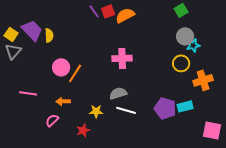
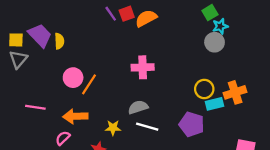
yellow square: (11, 34) -> (16, 40), turned -32
cyan star: (193, 45) -> (220, 26), moved
yellow circle: (181, 63) -> (204, 89), moved
orange arrow: (63, 101) -> (75, 116), size x1.5
cyan rectangle: (185, 106) -> (215, 104), moved

